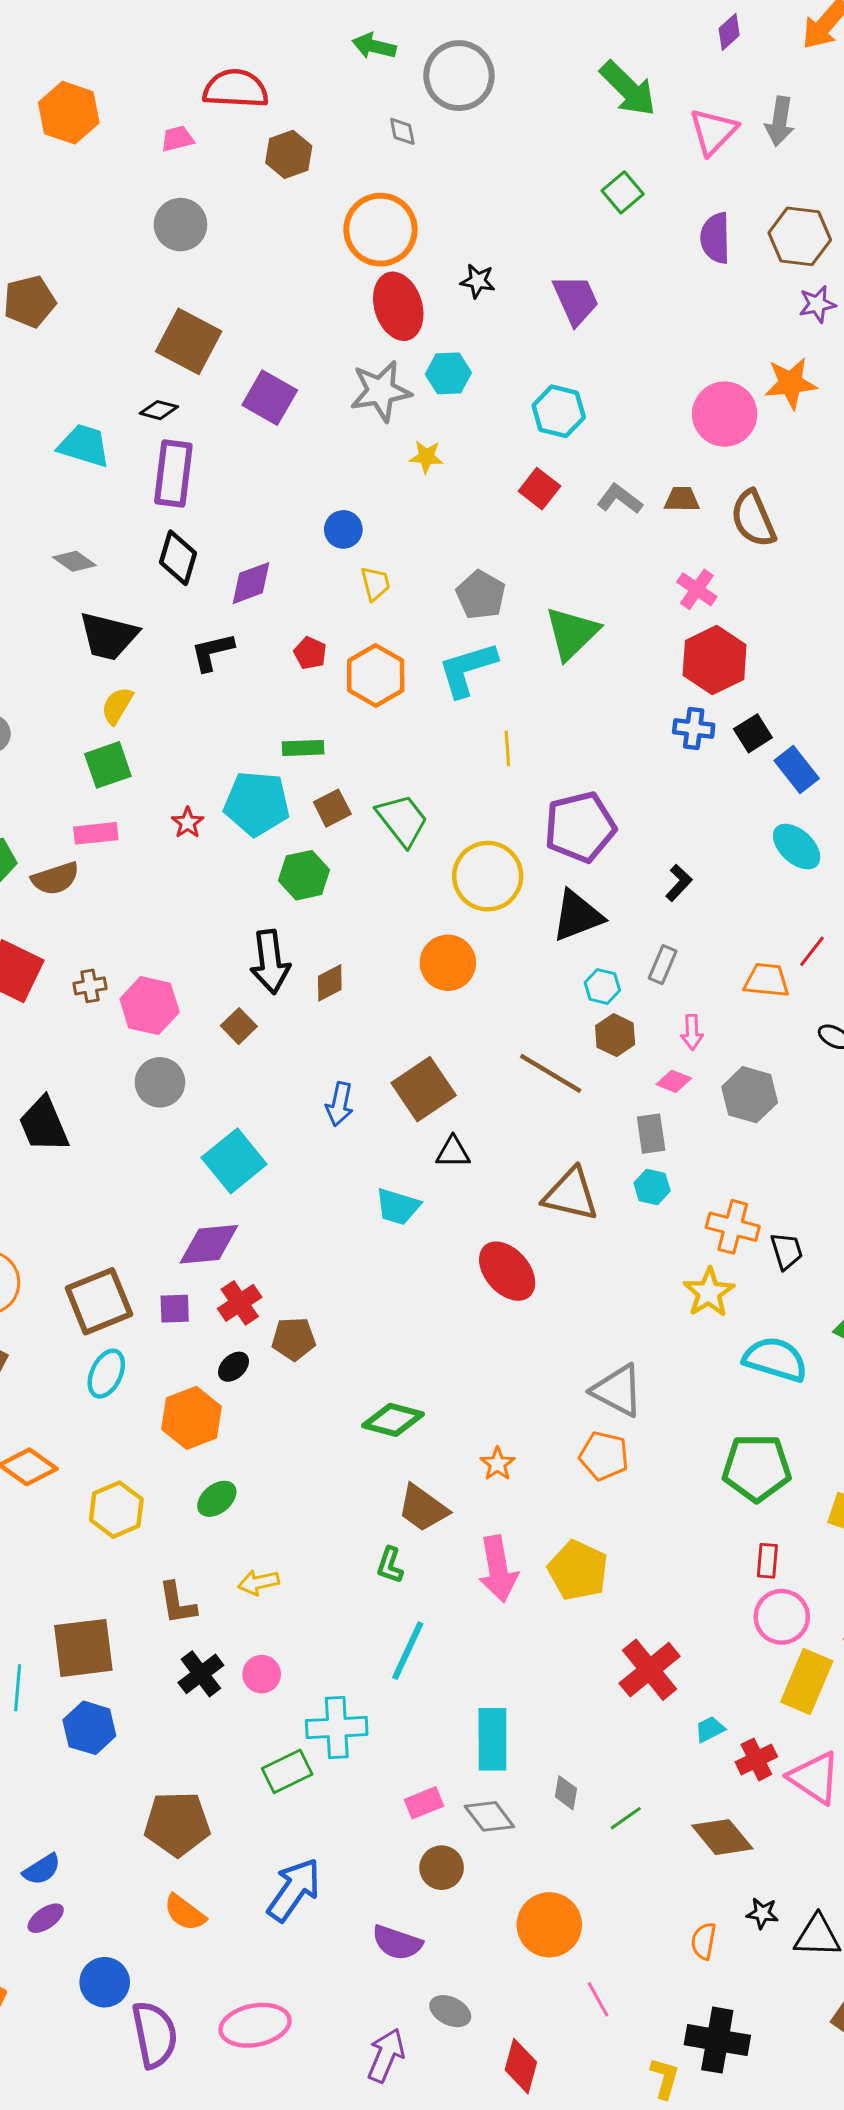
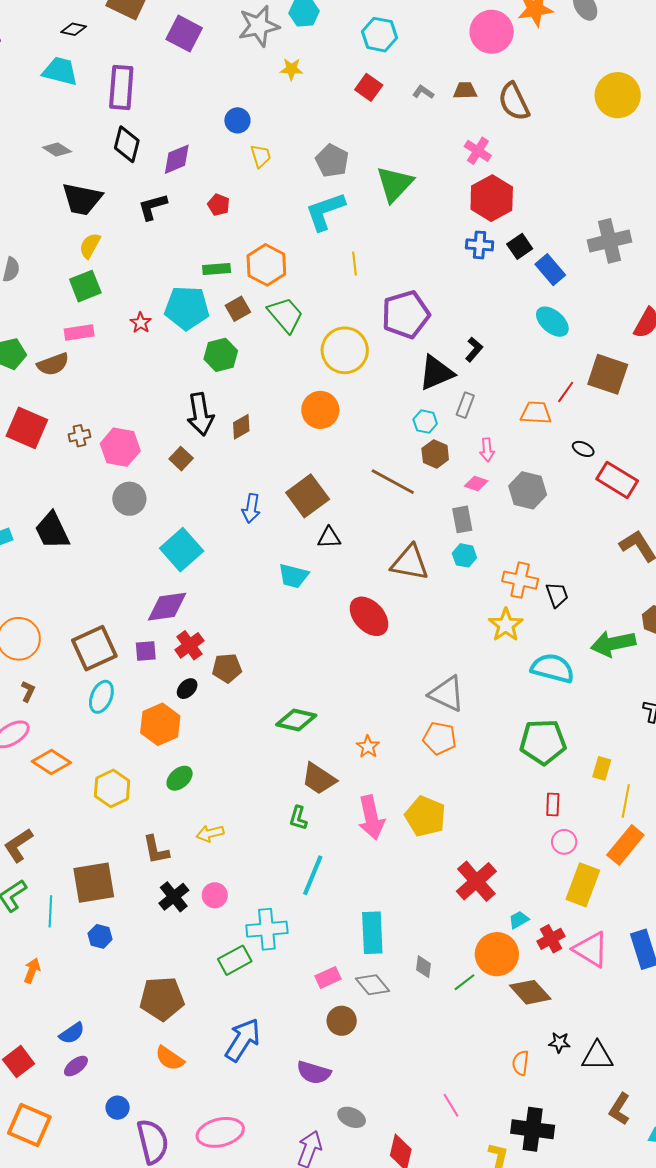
black diamond: (159, 410) -> (74, 29), moved
gray L-shape: (620, 499) -> (423, 92), size x0.7
orange hexagon: (376, 675) -> (266, 265), moved
black triangle: (577, 916) -> (436, 373), moved
pink circle: (782, 1617) -> (564, 842), size x0.7
blue hexagon: (89, 1728) -> (100, 936), size x0.7
orange circle: (549, 1925) -> (497, 954), moved
blue circle: (105, 1982) -> (118, 1108), size x0.7

